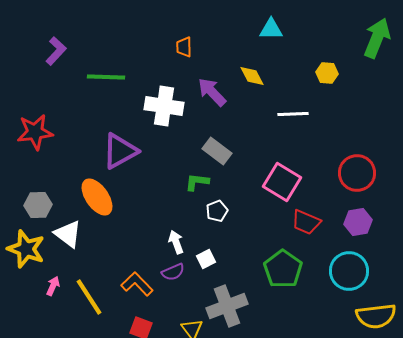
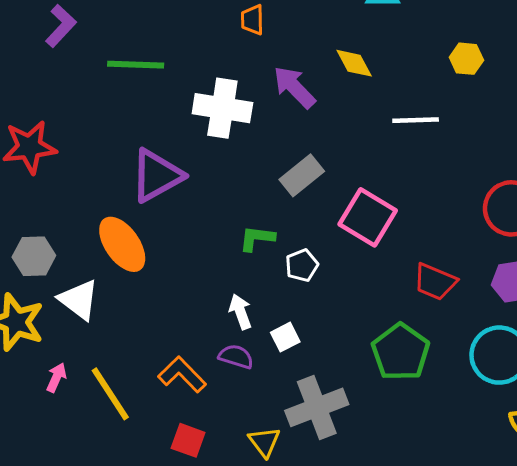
gray rectangle: (217, 151) -> (302, 175), turned -76
green L-shape: (197, 182) -> (257, 238), moved
pink square: (282, 182) -> (368, 217), moved
purple semicircle: (173, 272) -> (236, 357), turned -140

